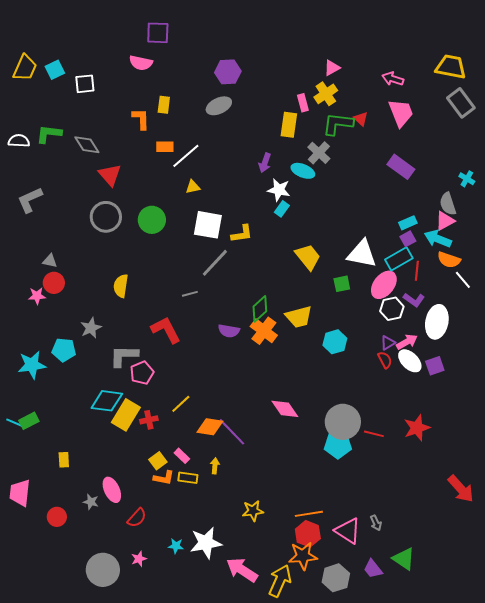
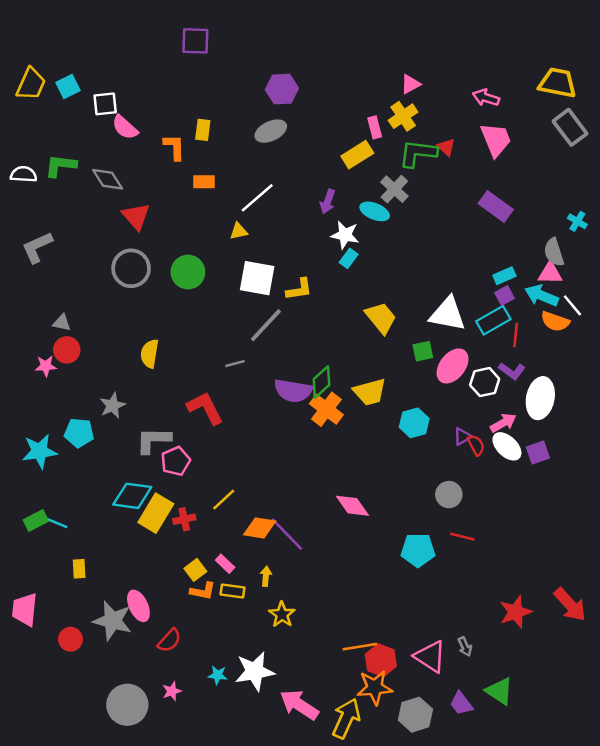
pink semicircle: (141, 63) -> (125, 127), moved, turned 30
yellow rectangle: (289, 125) -> (357, 155), turned 50
white line: (186, 156) -> (257, 198), moved
pink triangle: (445, 221) -> (550, 273), turned 30
white line: (463, 280) -> (572, 305), moved
pink ellipse: (384, 285) -> (453, 366), moved
purple semicircle: (229, 331) -> (293, 391), moved, size x1.4
purple triangle: (388, 343) -> (462, 436), moved
gray circle: (343, 422) -> (449, 495), moved, size x0.6
cyan line: (15, 423) -> (57, 523), moved
red star: (417, 428) -> (516, 612), moved
gray star: (91, 502) -> (113, 621), size x2.0
yellow star: (253, 511) -> (282, 614), moved, turned -30
orange line: (309, 514) -> (360, 647), moved

